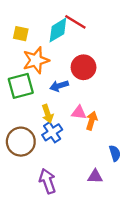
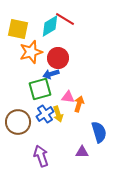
yellow square: (21, 34) -> (18, 29), size x1.5
red circle: (84, 67) -> (58, 58), moved
green square: (21, 86) -> (40, 89), moved
yellow arrow: (47, 114) -> (58, 114), moved
blue semicircle: (115, 153) -> (99, 132), size x1.5

